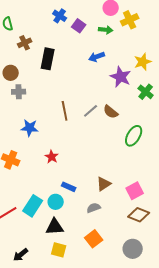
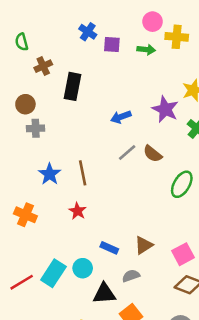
yellow cross: (130, 20) -> (177, 37), turned 30
purple square: (79, 26) -> (112, 44), turned -32
blue arrow: (97, 57) -> (121, 117), moved
brown line: (65, 111) -> (83, 173), moved
blue star: (30, 128) -> (50, 174), turned 30
blue rectangle: (69, 187) -> (109, 248), moved
black triangle: (55, 227) -> (104, 294), moved

